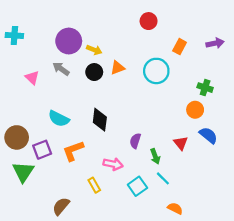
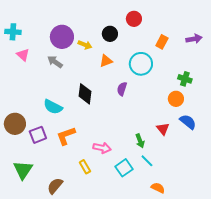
black circle: (94, 72) -> (110, 34), moved
pink triangle: (32, 78) -> (23, 55), moved
black diamond: (100, 120) -> (85, 94), moved
purple semicircle: (135, 141) -> (122, 89), moved
green triangle: (23, 172) -> (23, 170), moved

